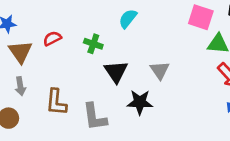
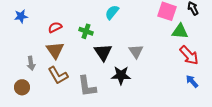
brown triangle: (20, 52) -> (55, 50), moved
brown L-shape: (56, 102) -> (58, 75), turned -35

